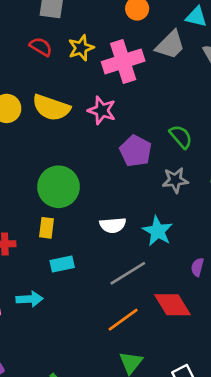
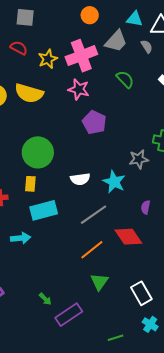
yellow star: (81, 48) -> (48, 59), moved
pink star: (102, 110) -> (79, 89), moved
green semicircle: (181, 137) -> (125, 79), moved
gray star: (175, 180) -> (139, 159), moved
cyan rectangle: (62, 264) -> (44, 210), size x1.5

